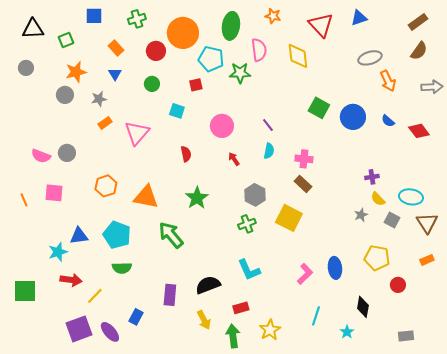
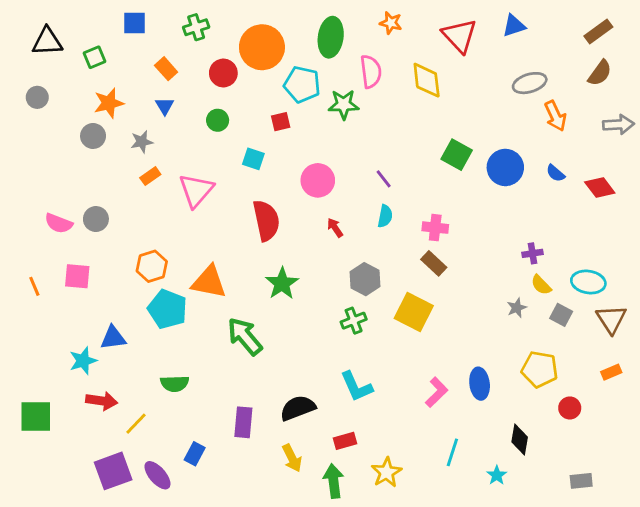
red semicircle: (186, 154) -> (266, 220), size x1.8
cyan pentagon: (117, 235) -> (167, 309), moved

